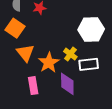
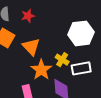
orange triangle: (25, 53) -> (31, 47), moved

